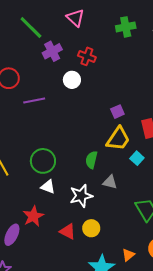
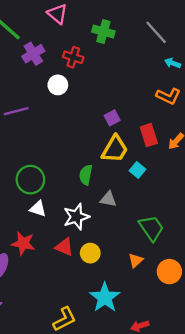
green cross: (126, 27) -> (103, 31), moved, turned 30
red star: (33, 216) -> (23, 243), turned -30
red triangle: (68, 231) -> (64, 247), moved
orange triangle: (128, 255) -> (136, 260), moved

